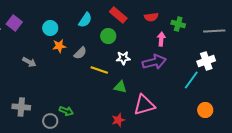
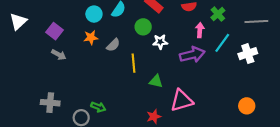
purple square: (14, 23) -> (54, 31), moved
green cross: (178, 24) -> (218, 14), turned 32
cyan circle: (50, 28) -> (94, 14), moved
white star: (123, 58) -> (160, 42), moved
yellow line: (99, 70) -> (134, 63), turned 66
cyan line: (191, 80) -> (222, 43), moved

